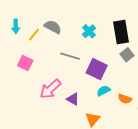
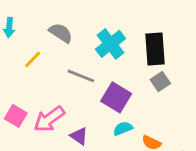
cyan cross: (89, 31) -> (110, 44), size x1.5
yellow line: (34, 35) -> (33, 59), moved
pink square: (25, 63) -> (16, 116), moved

